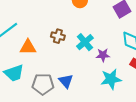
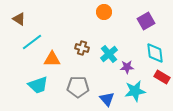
blue triangle: (66, 81) -> (107, 99), moved
gray pentagon: (43, 84) -> (78, 87), moved

